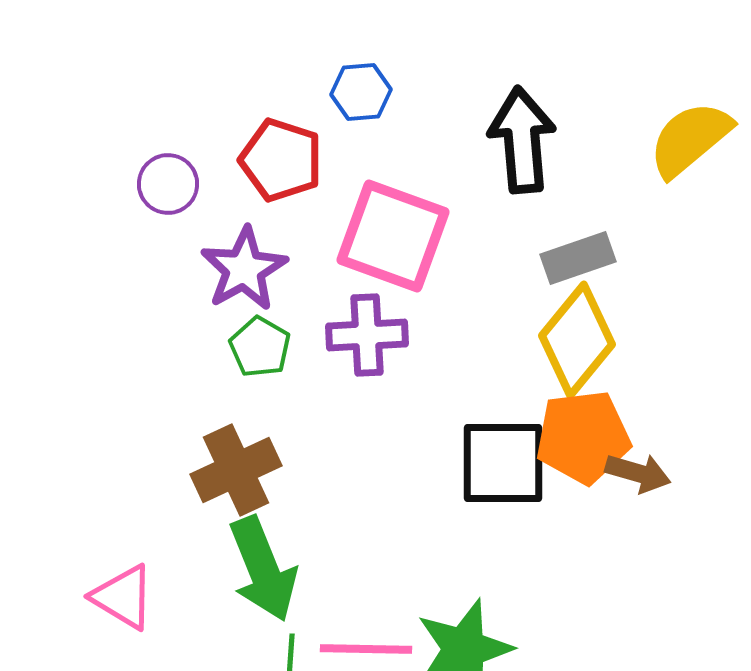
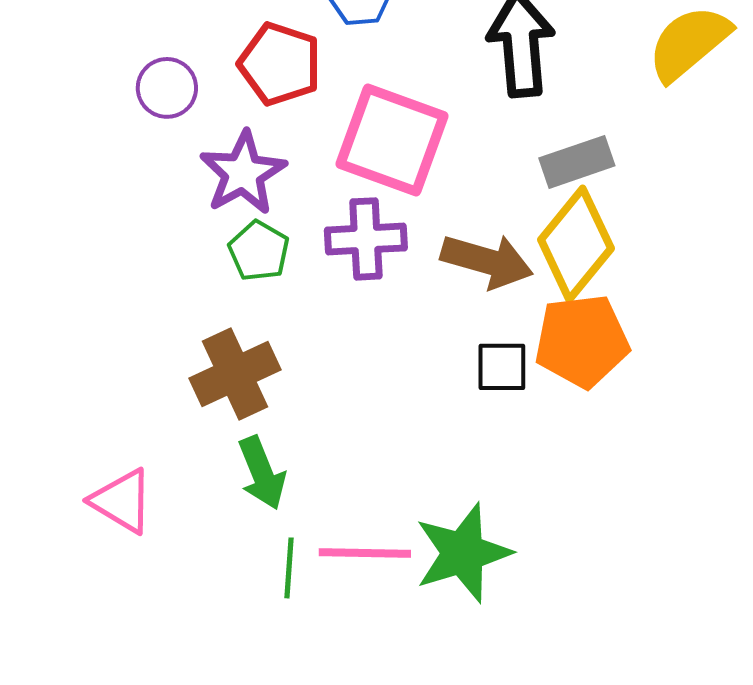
black square: (503, 463) -> (502, 367), size x0.6
brown arrow: (638, 473) -> (487, 261), moved, size x1.4
green arrow: (263, 569) -> (262, 473), size x0.7

